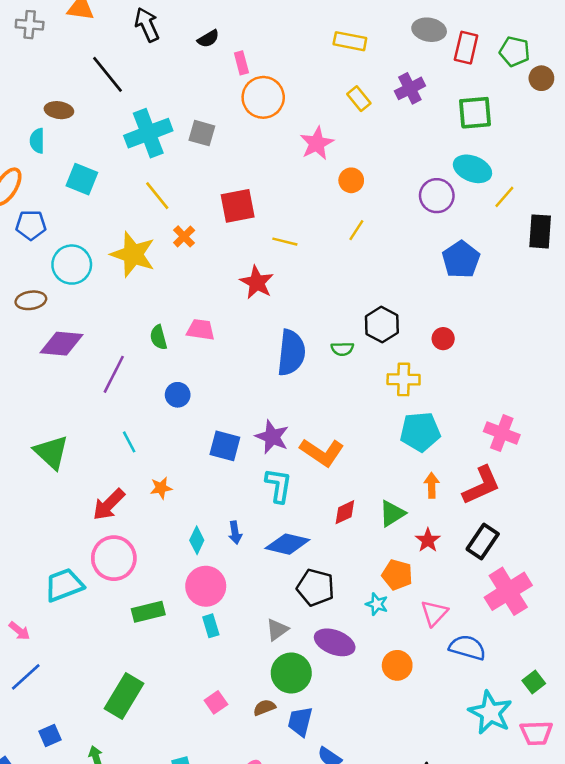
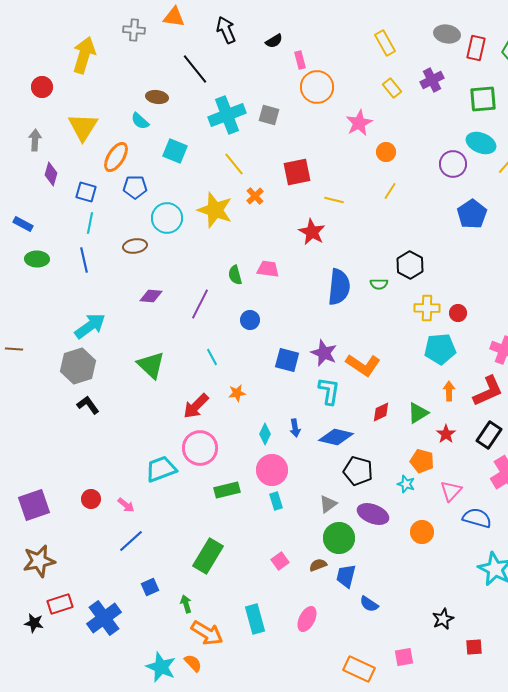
yellow rectangle: (350, 41) -> (385, 43), turned 50
cyan semicircle: (37, 141) -> (140, 121), turned -48
red circle: (443, 339) -> (458, 313), moved
purple diamond: (61, 344) -> (151, 296), moved, size x0.7

